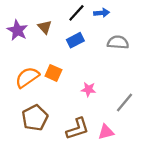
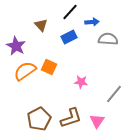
blue arrow: (102, 13) -> (92, 22), moved
purple star: (17, 30) -> (16, 46), moved
brown pentagon: (35, 118) -> (39, 119), moved
pink triangle: (106, 132) -> (97, 121), turned -42

